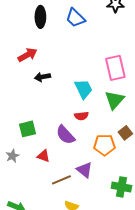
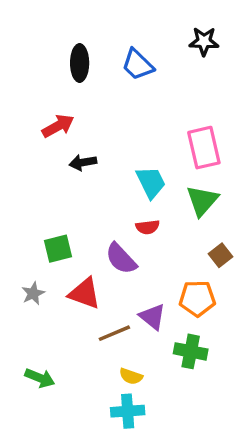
orange pentagon: (104, 145) -> (197, 298), moved
red triangle: (43, 156) -> (85, 293), size x1.5
green cross: (121, 187) -> (191, 351), moved

